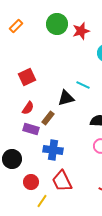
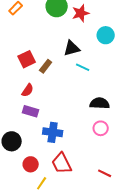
black triangle: (66, 98) -> (72, 48), moved
brown rectangle: (48, 118) -> (46, 66), moved

